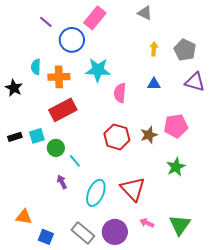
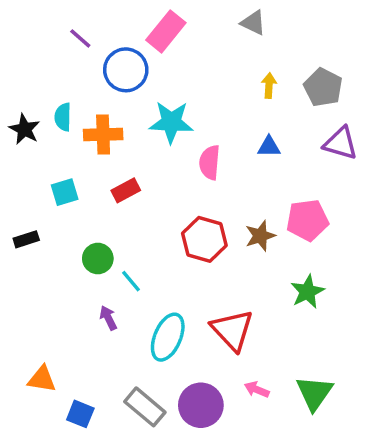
black star: (14, 88) -> (24, 129), moved
red rectangle: (63, 110) -> (126, 190), moved, size x0.6
cyan square: (37, 136) -> (65, 192), moved

